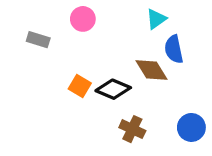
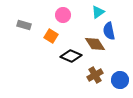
pink circle: (83, 19) -> (63, 15), moved
orange square: (80, 86) -> (51, 36), moved
brown cross: (132, 129) -> (95, 75), moved, turned 35

